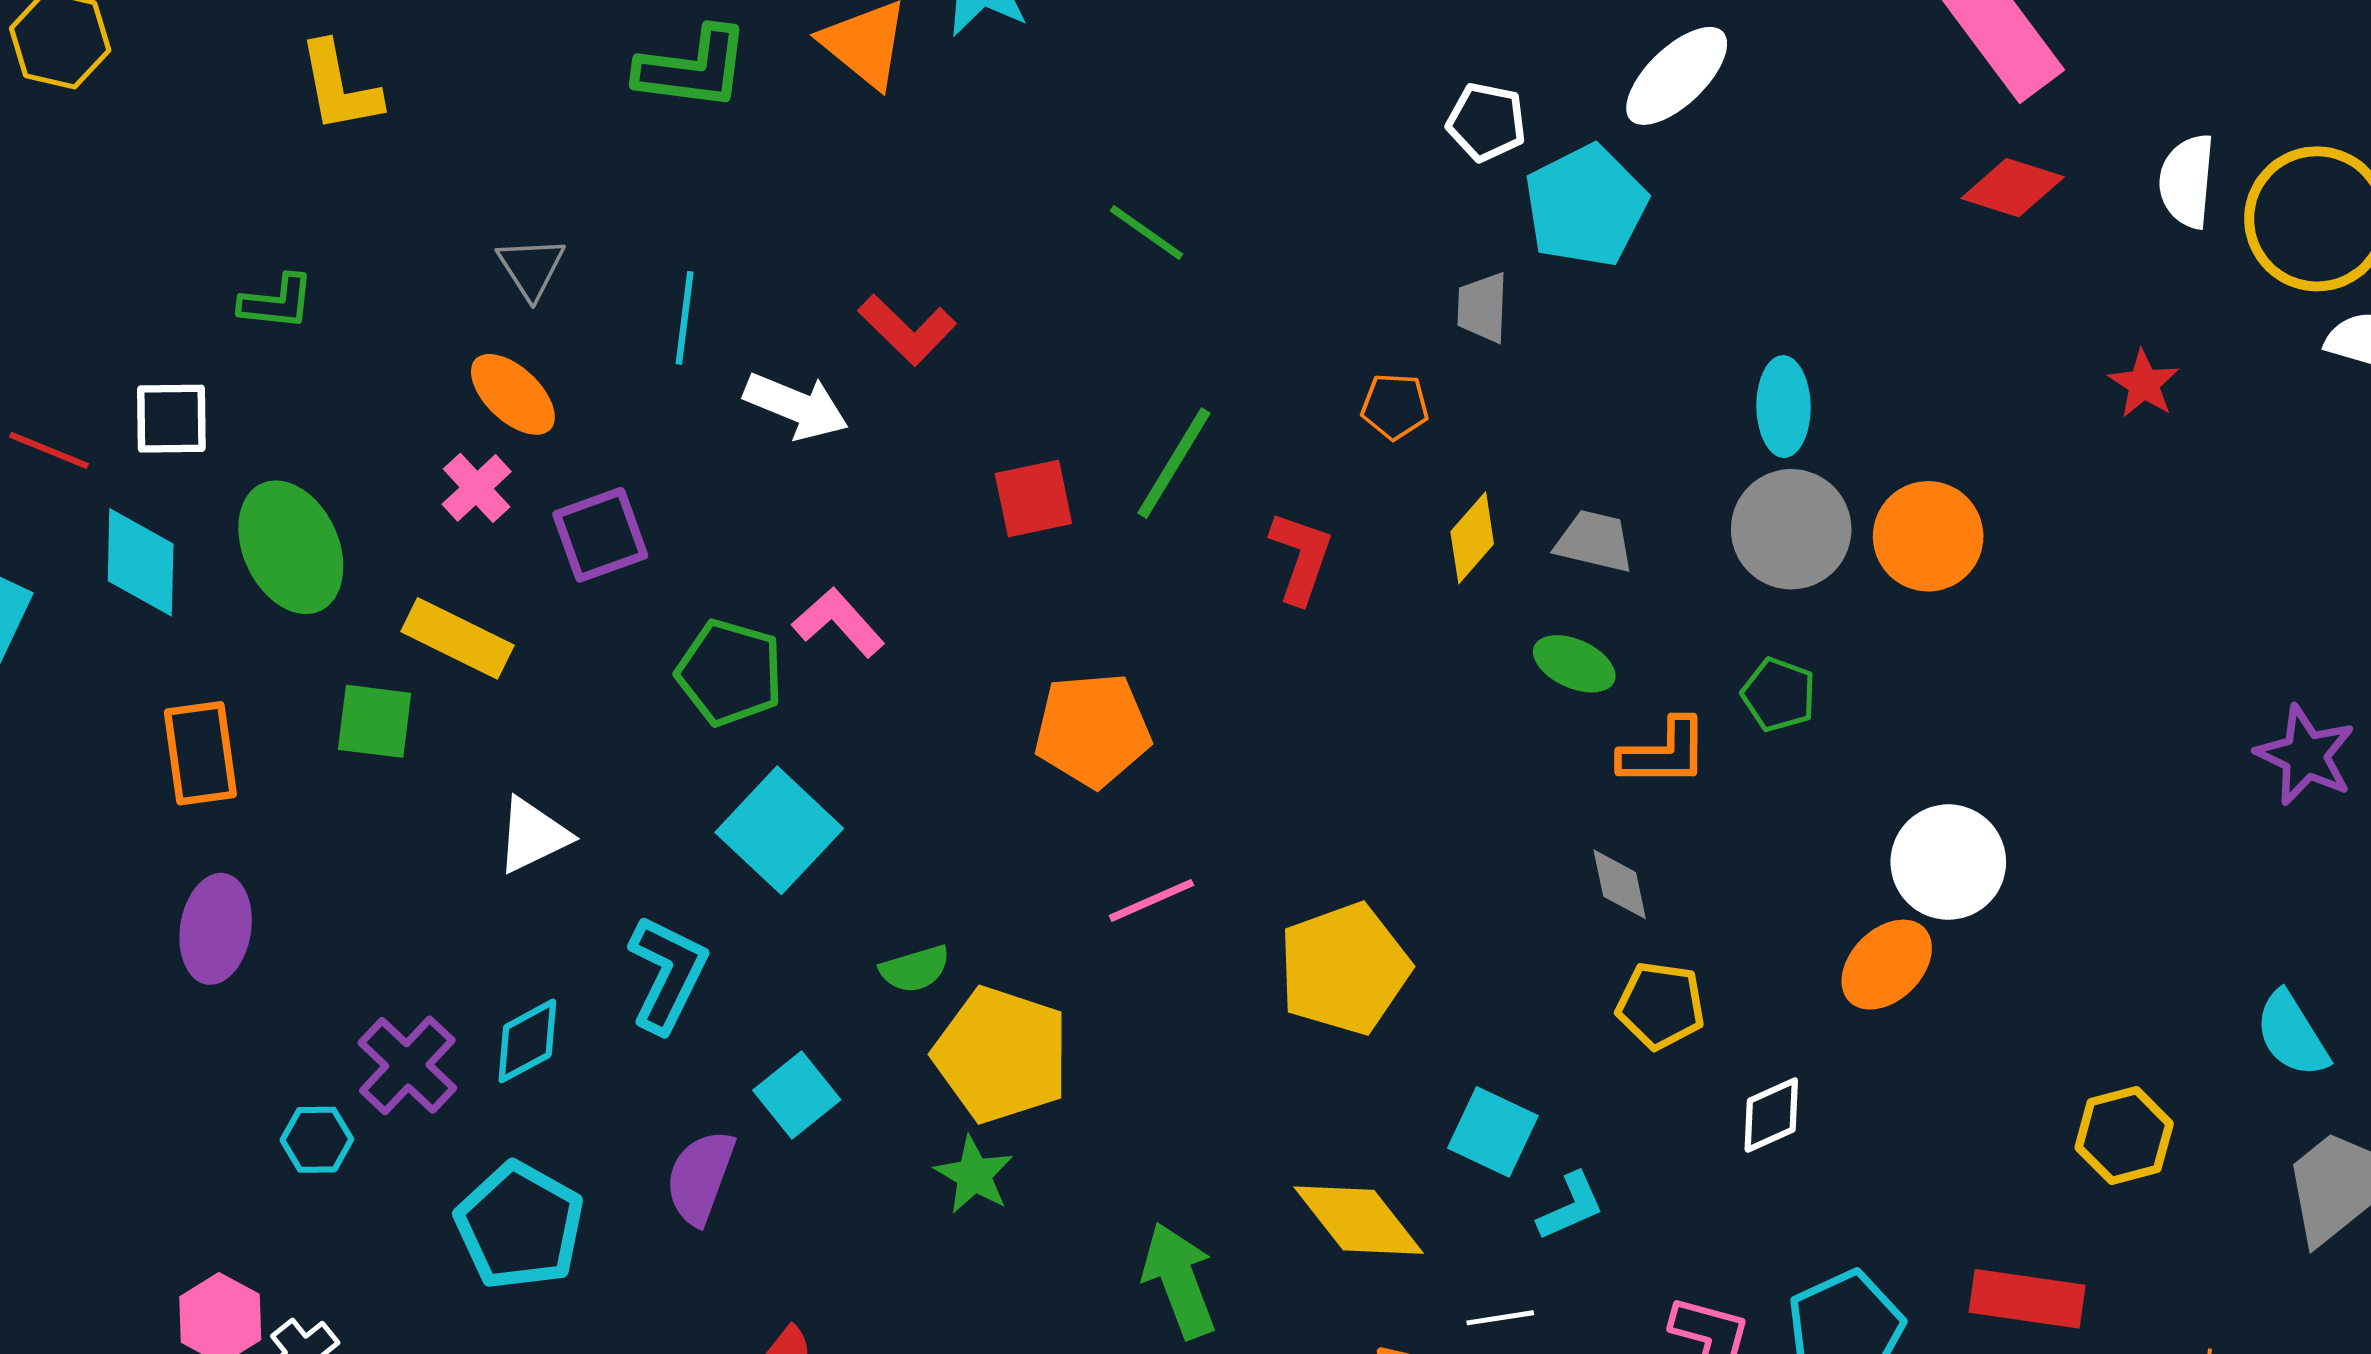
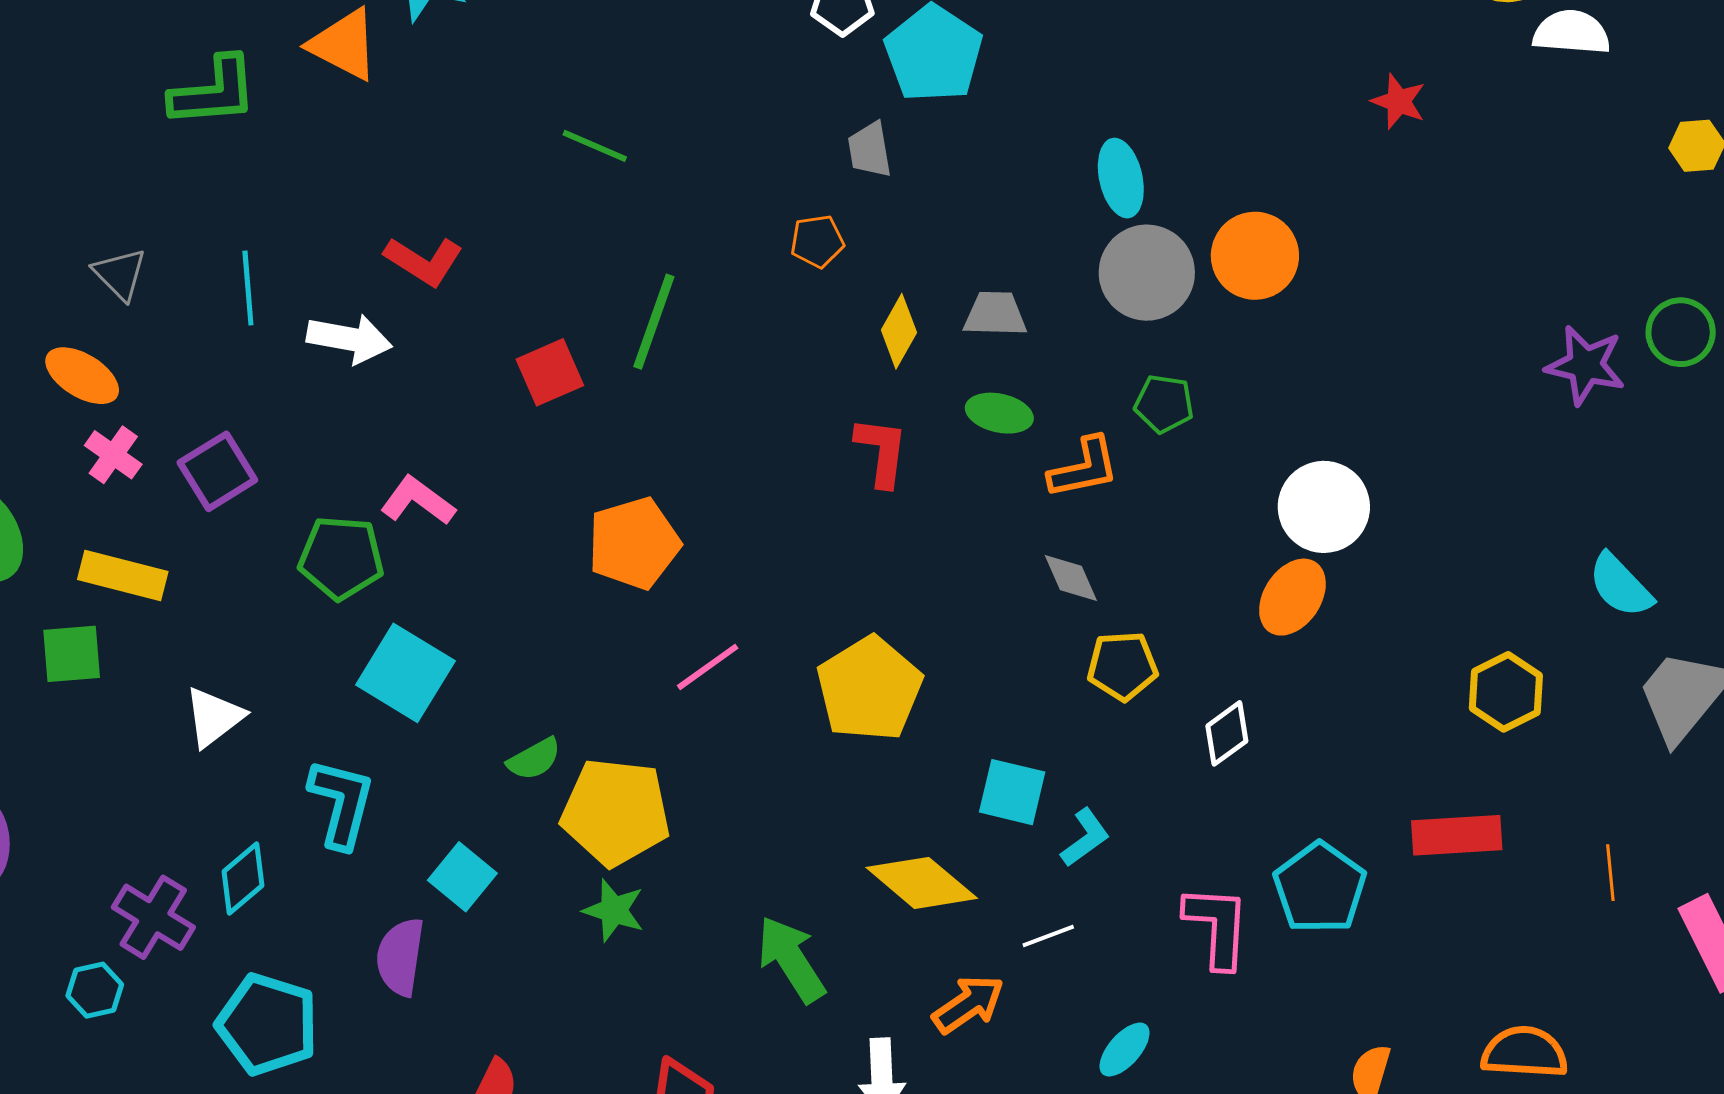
orange ellipse: (513, 394) -> (82, 376), moved
red L-shape: (1301, 557) -> (882, 452), moved

